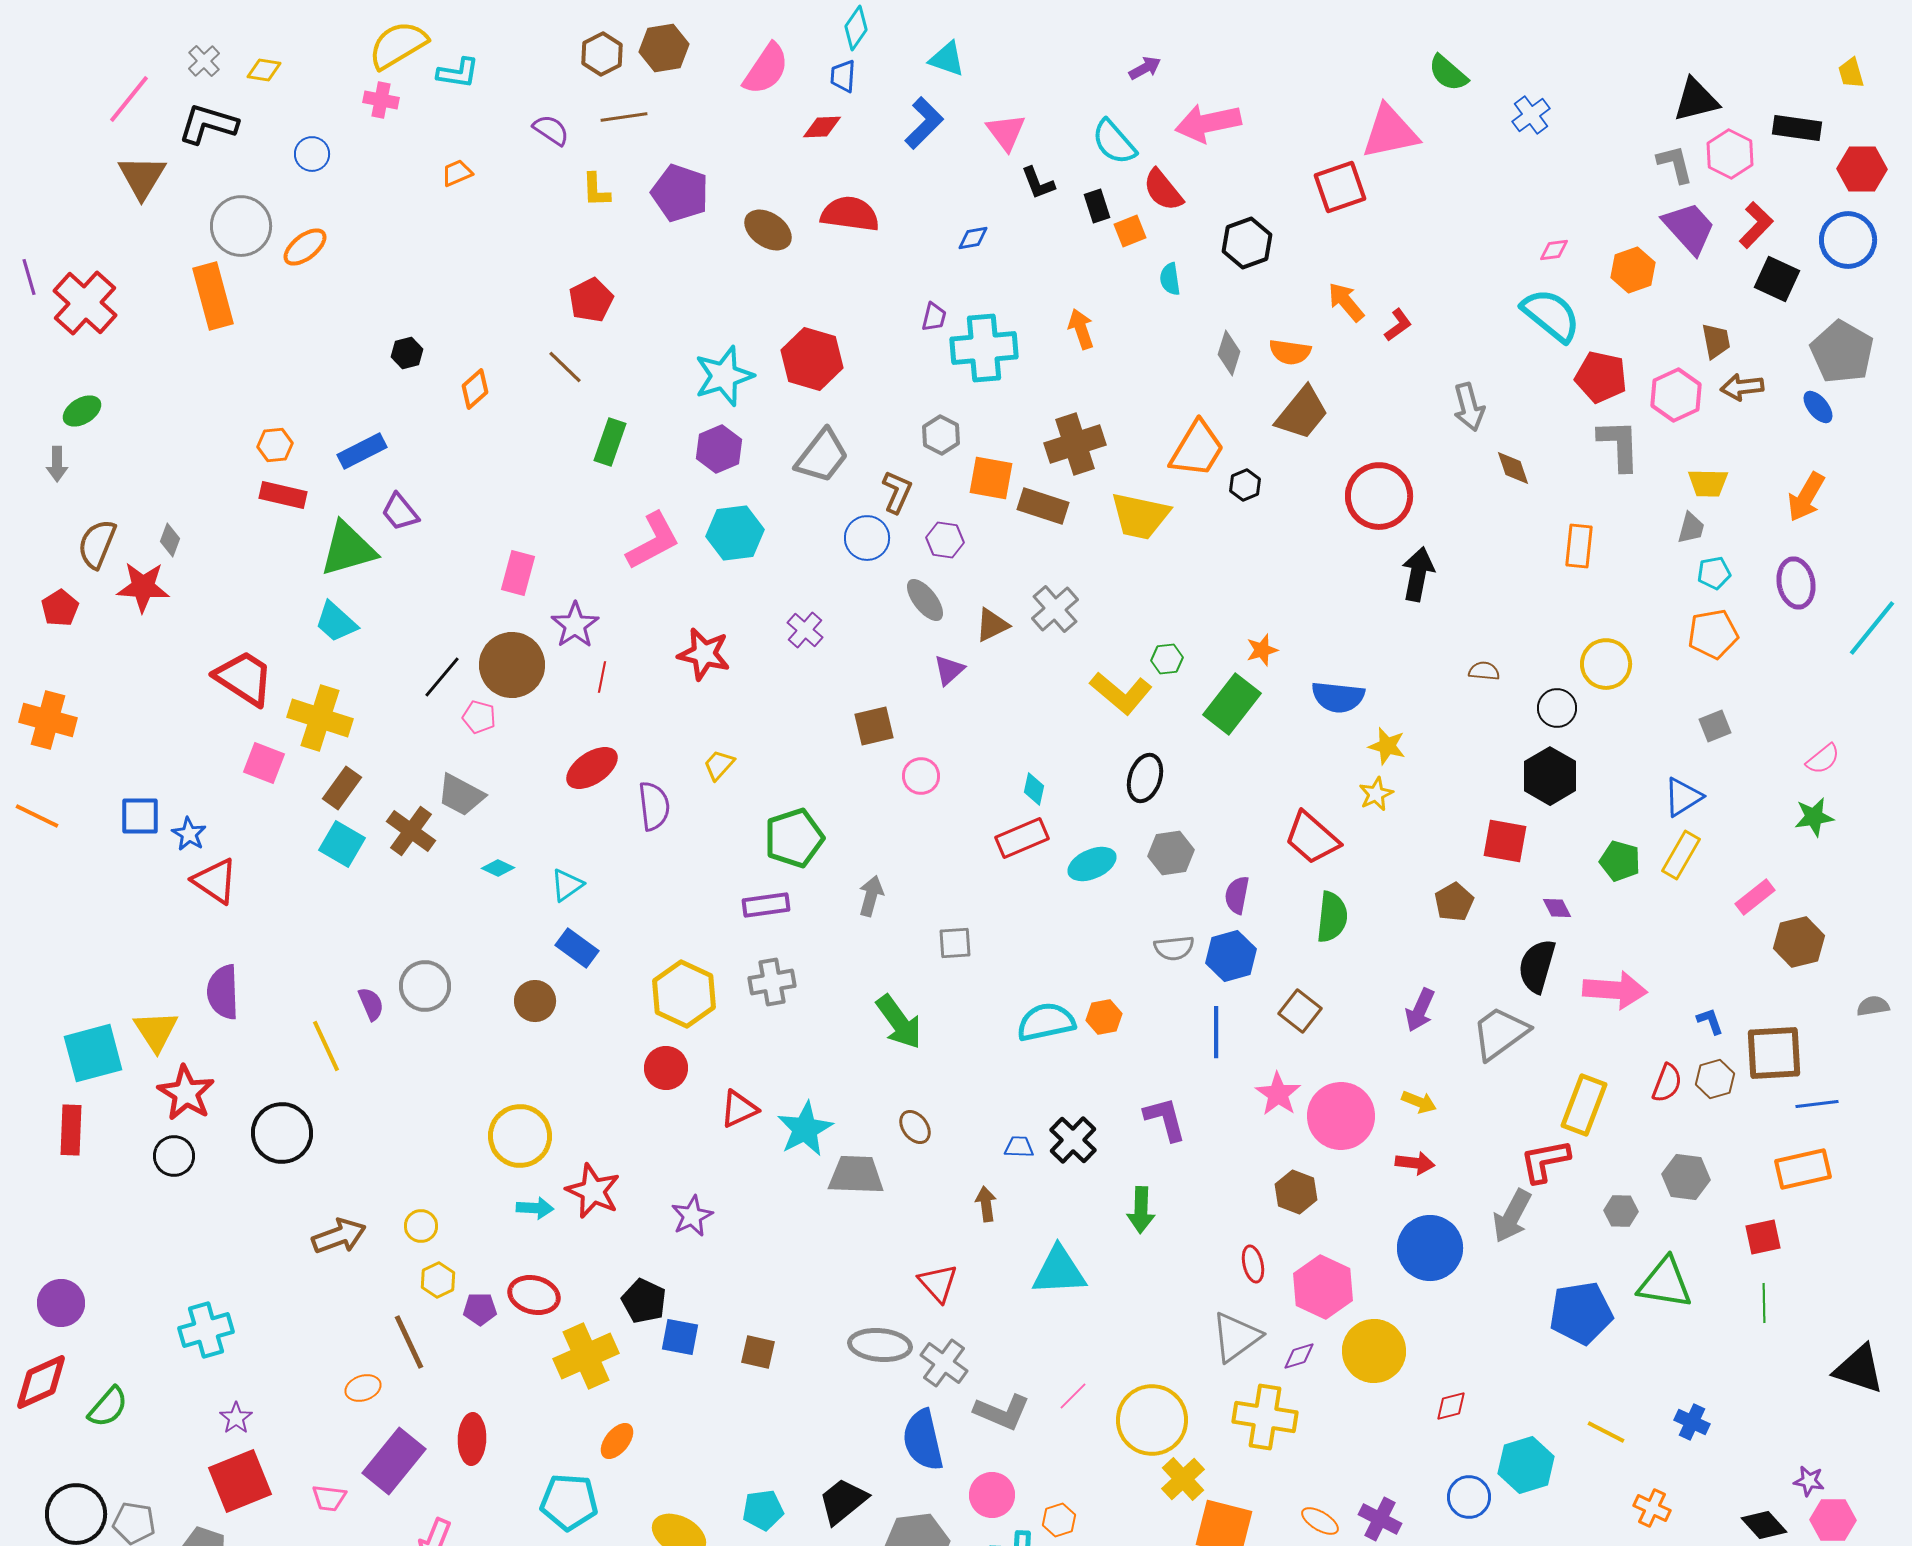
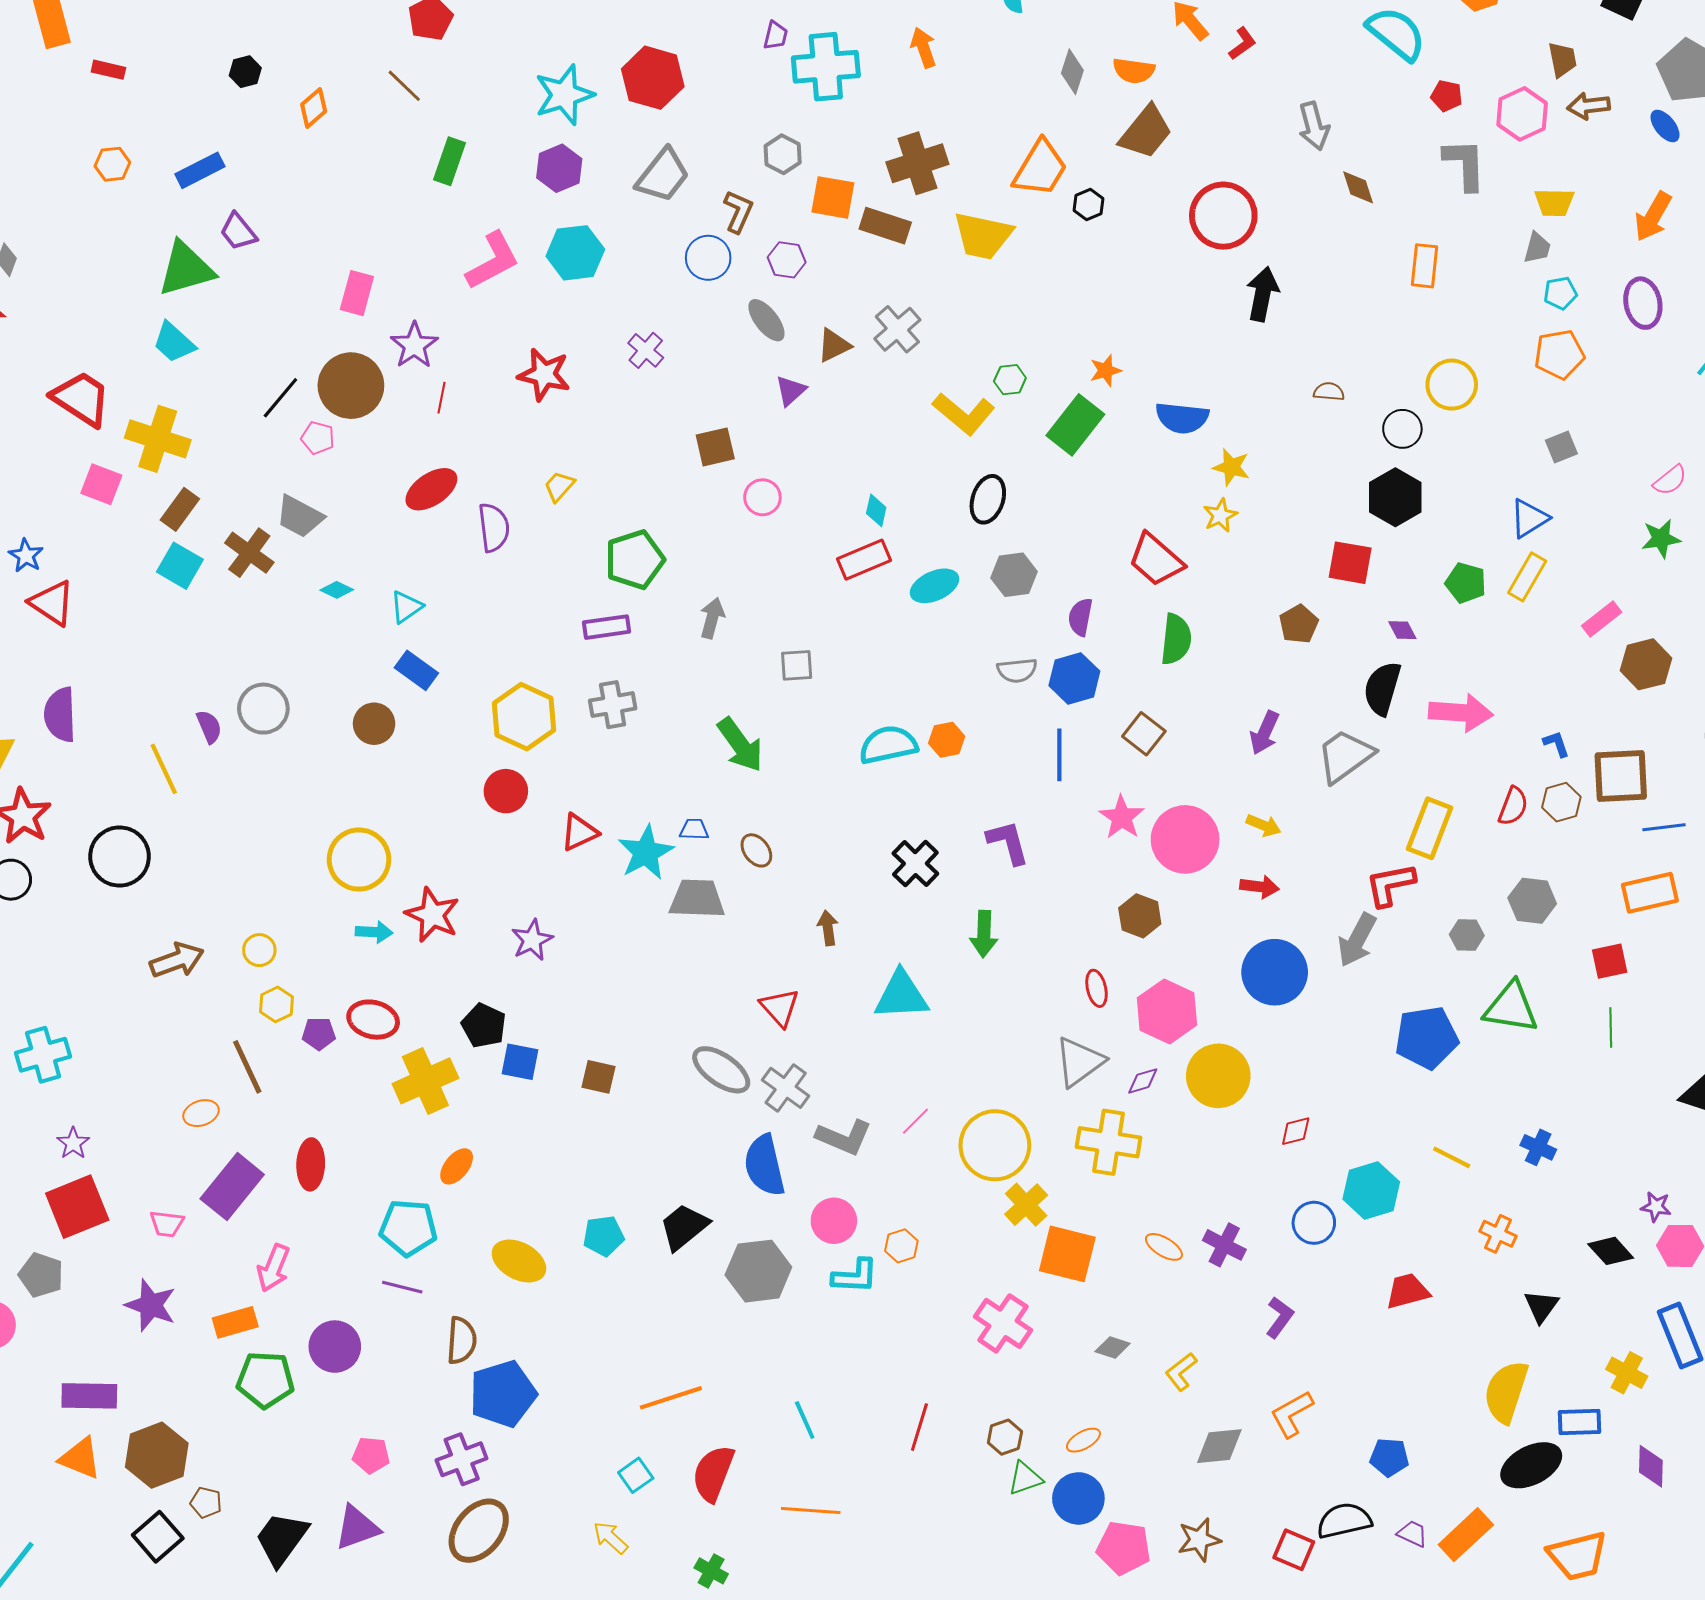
red pentagon: (1601, 377) -> (1447, 96), size x0.6
red rectangle: (283, 495) -> (108, 70), moved, size x0.7
blue trapezoid: (1019, 1147) -> (694, 829), moved
gray ellipse: (880, 1345) -> (721, 1070), turned 30

